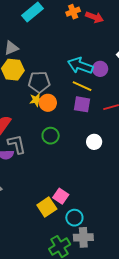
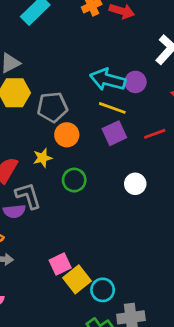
yellow star: (36, 100) -> (43, 158), moved
purple square: (82, 104) -> (114, 133), turned -30
pink square: (61, 196) -> (60, 264), moved, turned 35
cyan circle: (74, 218) -> (103, 290), moved

